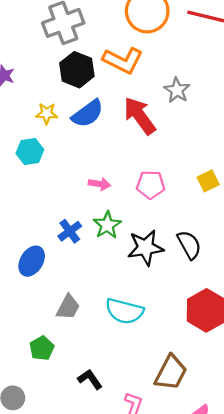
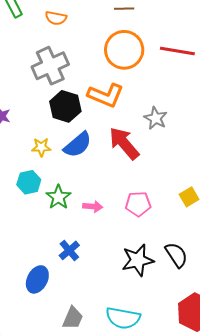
green star: (107, 225) -> (58, 197), moved

